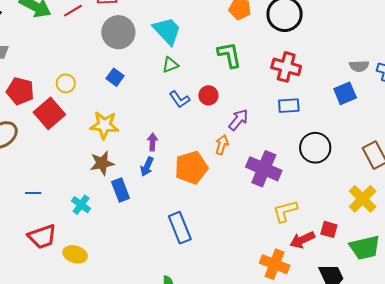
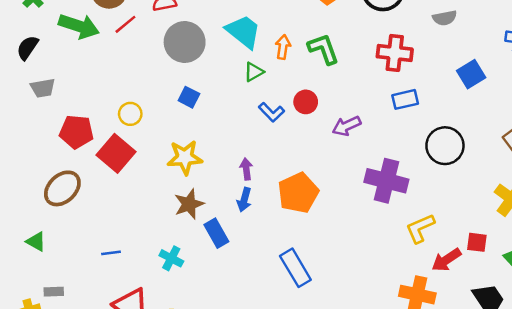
gray semicircle: (359, 66) -> (445, 18), moved
purple arrow: (238, 120) -> (346, 126), turned -145
orange arrow: (222, 145) -> (283, 47), moved

